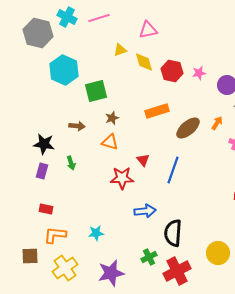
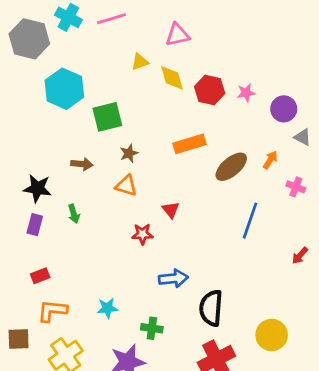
blue line: (173, 170) -> (250, 221), moved
red star: (122, 178) -> (142, 234), size x0.7
red rectangle: (46, 209) -> (40, 276), turned -32
green cross: (149, 257) -> (152, 328), moved, turned 35

